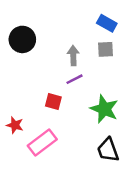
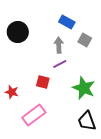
blue rectangle: (107, 23) -> (67, 22), moved
gray square: (106, 49) -> (85, 40), turned 32
red star: (15, 125) -> (12, 92), moved

